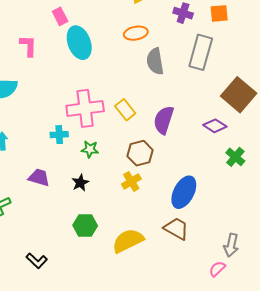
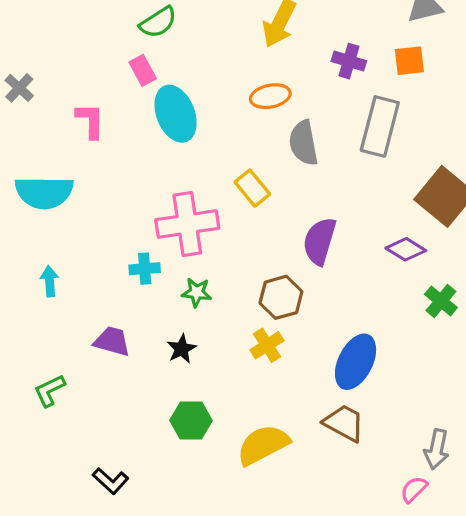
yellow rectangle: (125, 110) -> (252, 188), moved

